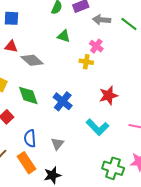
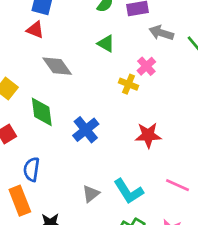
red triangle: (11, 46) -> (35, 30), moved
cyan L-shape: (97, 127) -> (128, 191), moved
gray triangle: (57, 144) -> (91, 194), moved

